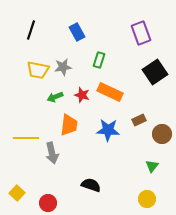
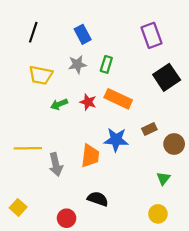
gray star: (63, 67) -> (77, 64), moved
orange trapezoid: (69, 125) -> (90, 156), moved
red circle: (48, 203) -> (67, 218), moved

